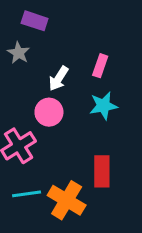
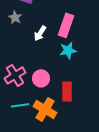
pink rectangle: (100, 66) -> (66, 25), size x1.6
pink circle: (49, 112) -> (41, 78), moved

